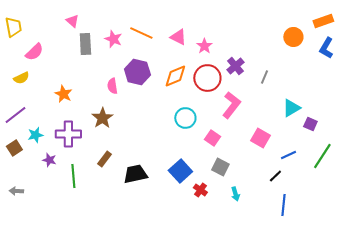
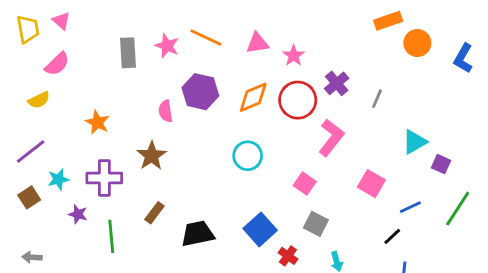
pink triangle: (72, 21) -> (61, 21), moved
orange rectangle: (323, 21) -> (388, 21), moved
pink triangle: (178, 37) -> (257, 43), turned -36
cyan circle: (185, 118) -> (248, 156), moved

